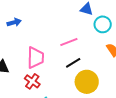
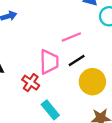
pink trapezoid: (36, 58) -> (49, 62), moved

